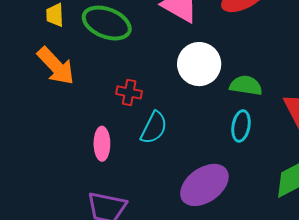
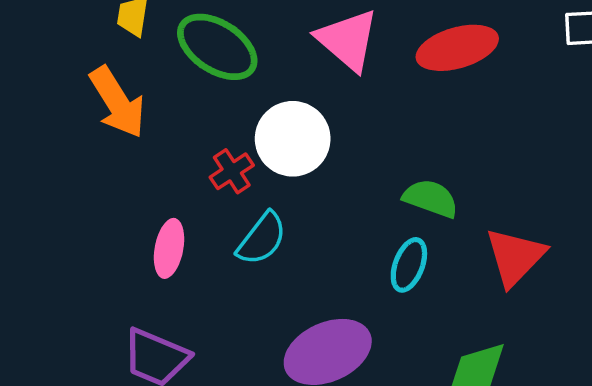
white circle: (199, 64) -> (293, 139), moved
red cross: (129, 92) -> (232, 171), turned 35

